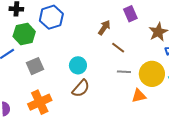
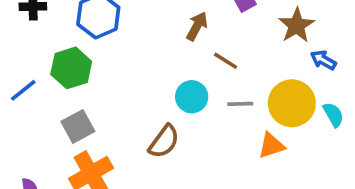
green hexagon: (24, 34) -> (71, 68), moved
cyan circle: (78, 65) -> (192, 97), moved
gray square: (35, 66) -> (78, 126), moved

